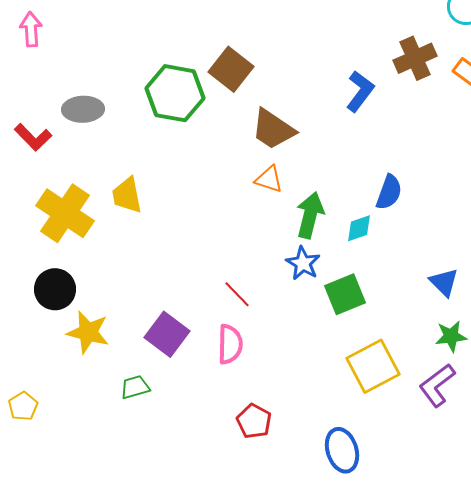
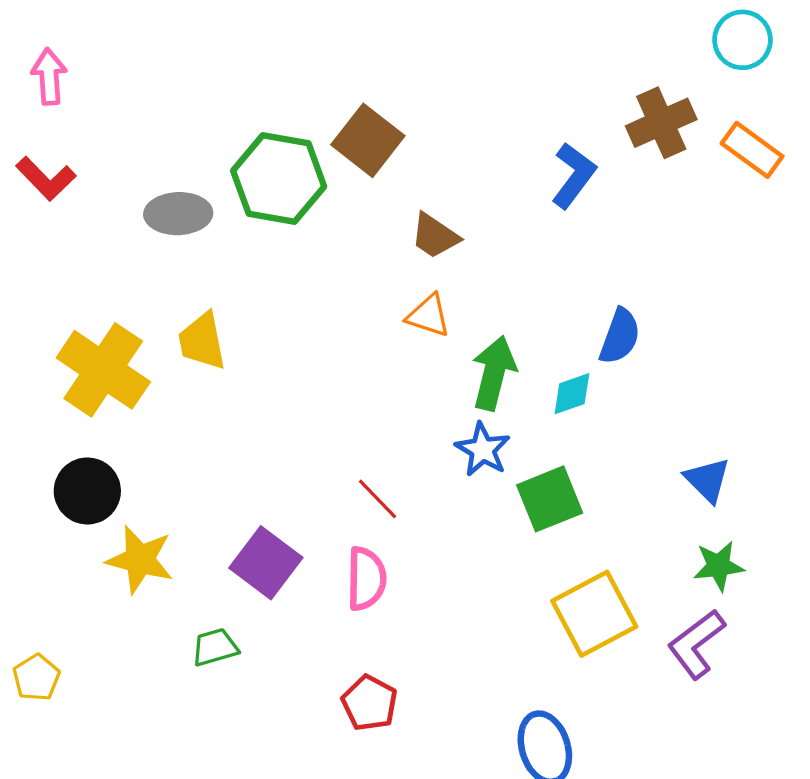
gray ellipse: (83, 109) -> (178, 214), moved
brown trapezoid: (273, 129) -> (435, 236), size x0.7
red L-shape: (33, 137) -> (46, 179), moved
red pentagon: (254, 421) -> (369, 703), moved

